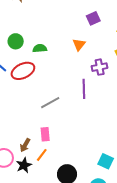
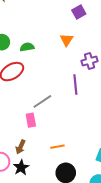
pink rectangle: (45, 134) -> (31, 120), moved
orange line: (42, 155) -> (57, 147), moved, turned 48

